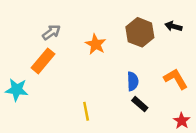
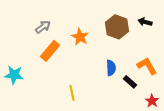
orange rectangle: (43, 61) -> (50, 51), moved
black rectangle: (140, 104) -> (130, 82), moved

